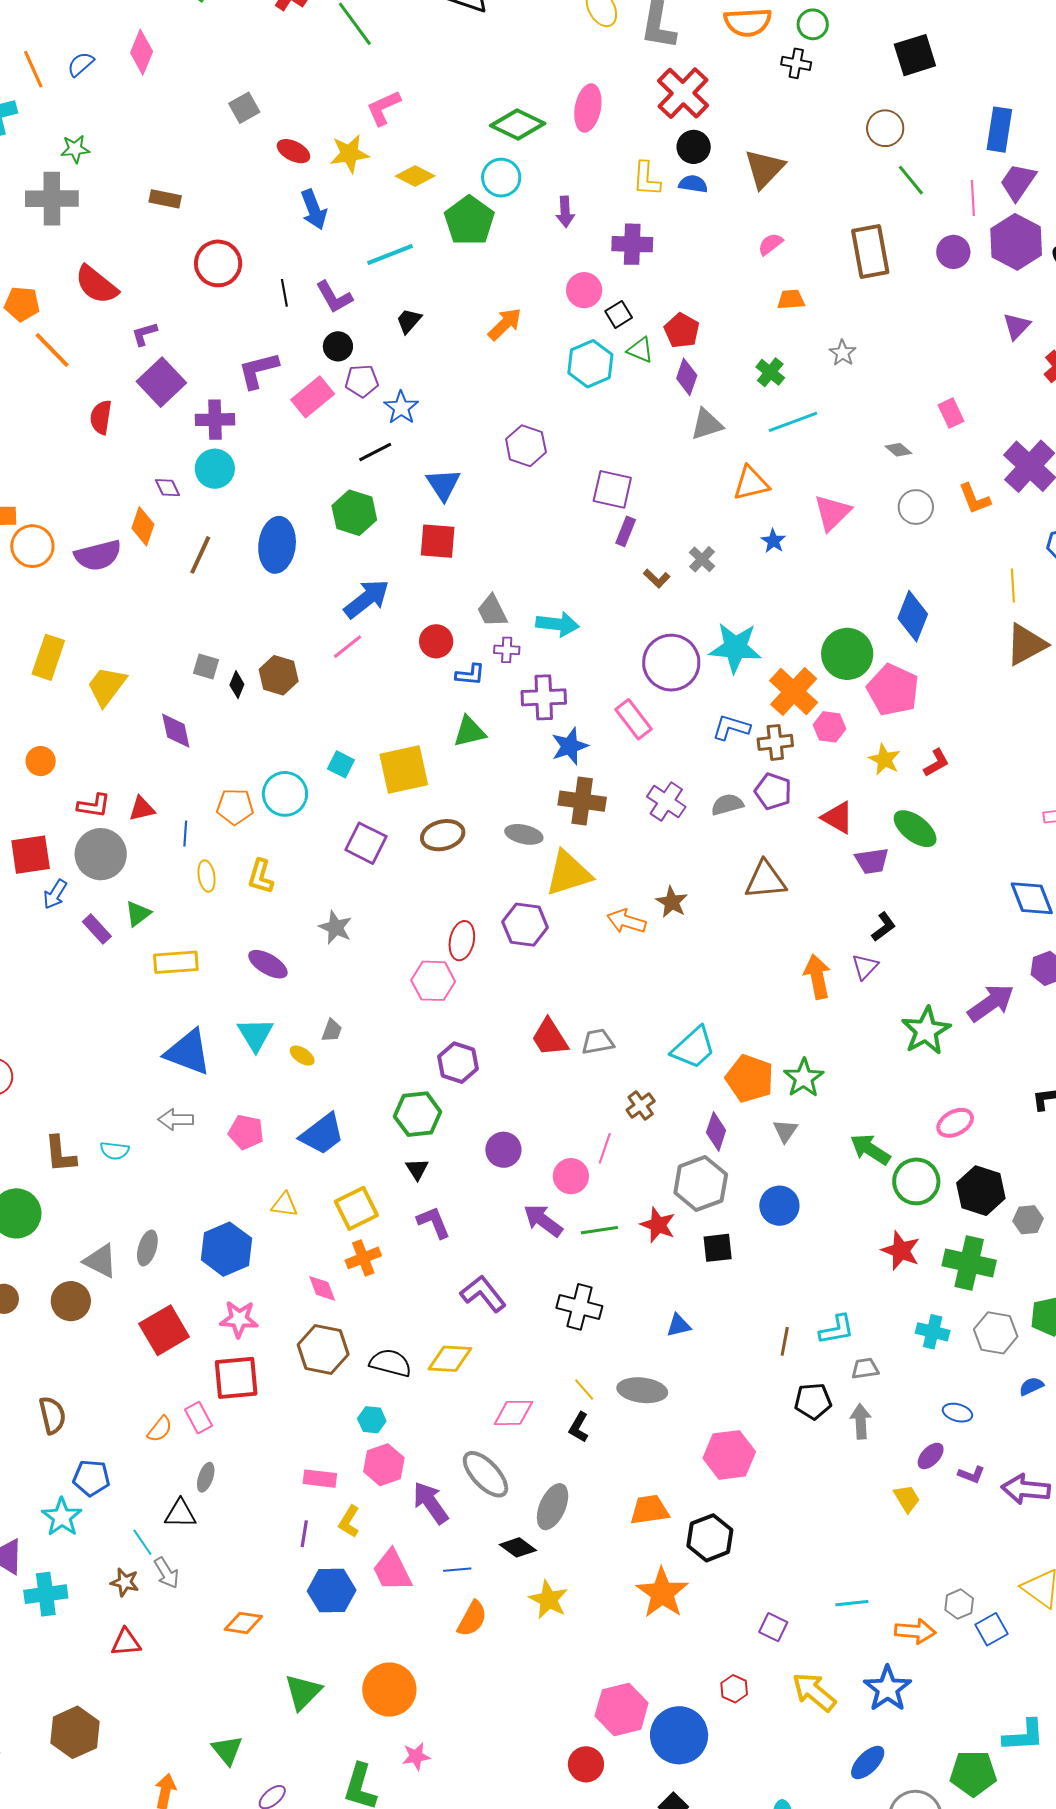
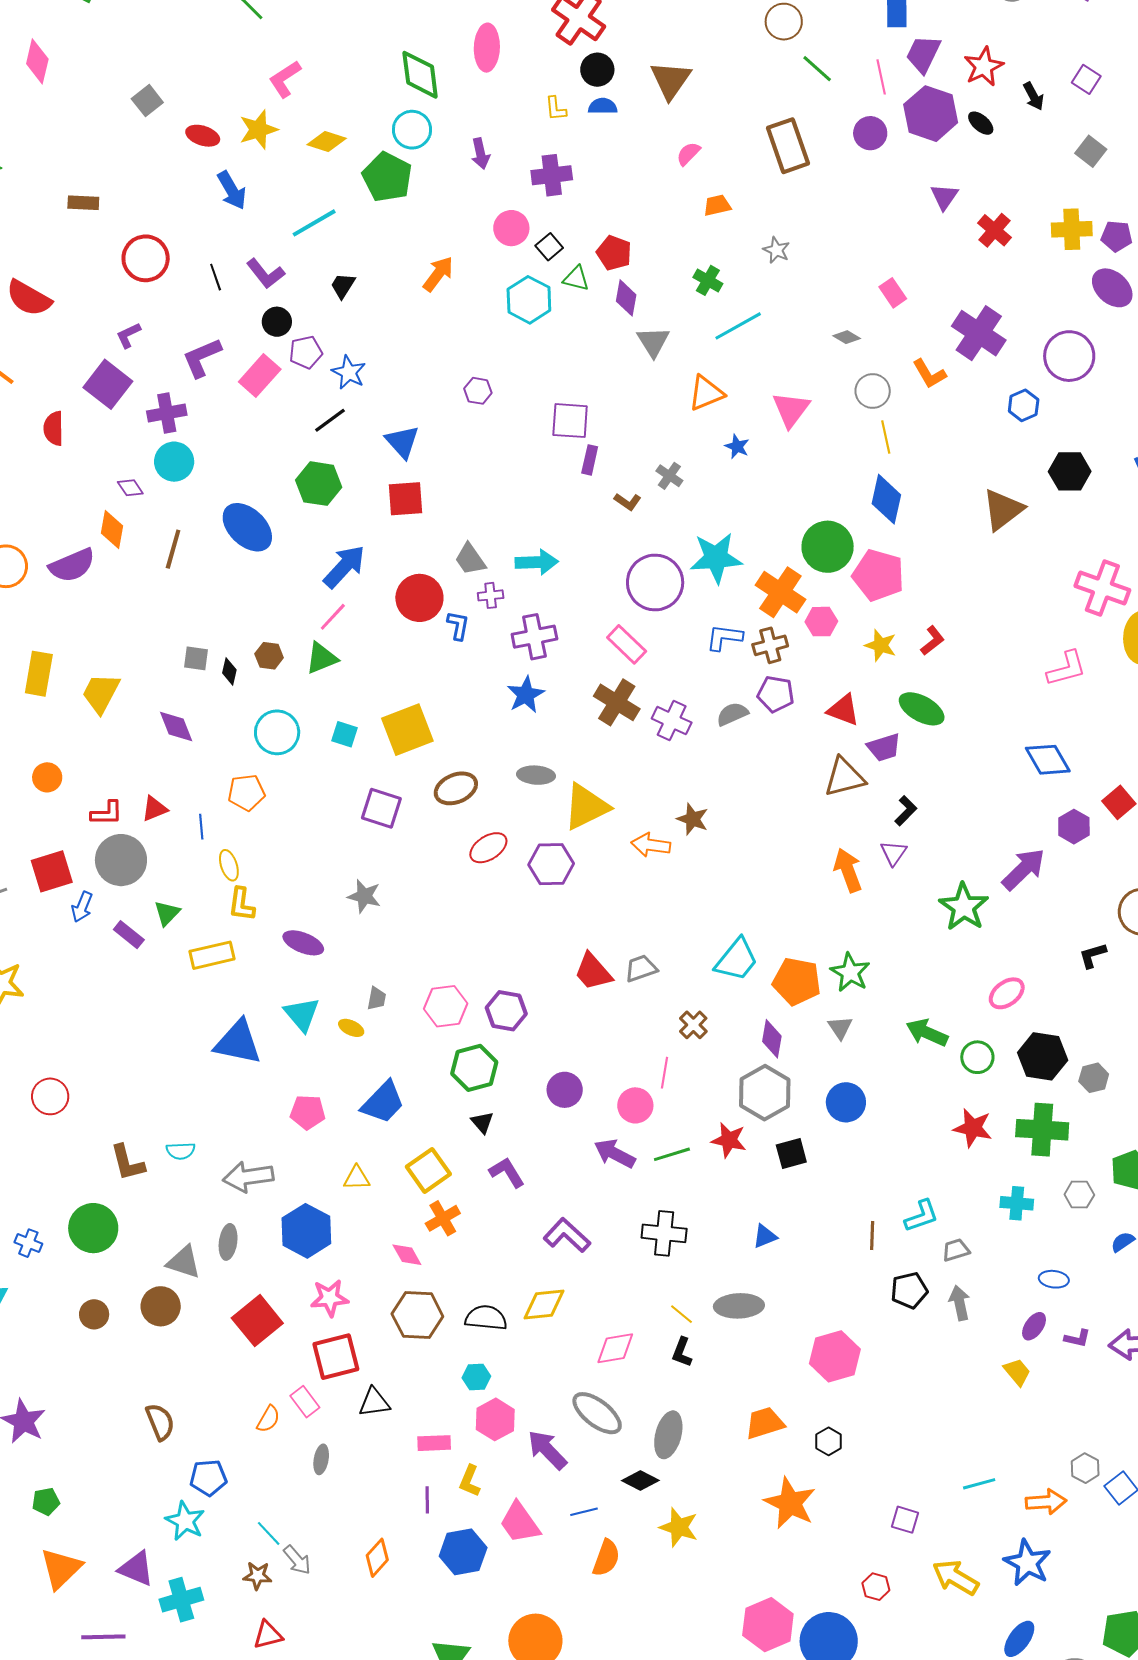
green diamond: (518, 125) -> (420, 75), turned 66
yellow L-shape: (646, 179) -> (556, 109), size x0.7
purple L-shape: (144, 334) -> (128, 335), moved
gray triangle: (707, 424) -> (653, 342), turned -36
purple hexagon: (526, 446) -> (478, 391), size x0.7
blue ellipse: (277, 545) -> (247, 527), turned -44
yellow line: (1013, 585) -> (886, 437), moved
red circle: (436, 641) -> (419, 598), size x1.4
brown hexagon: (279, 675) -> (269, 656), size x0.7
blue L-shape: (470, 675) -> (458, 626), turned -76
green triangle: (469, 732) -> (322, 658), moved
blue star: (570, 746) -> (526, 695), moved
cyan circle: (285, 794) -> (277, 732), moved
brown cross: (582, 801) -> (617, 702), moved, turned 33
yellow L-shape: (261, 876) -> (242, 904), moved
brown triangle: (765, 880) -> (844, 777), moved
red ellipse: (462, 941) -> (488, 848), moved, turned 54
pink hexagon: (433, 981) -> (446, 1006), moved
gray arrow: (176, 1120) -> (248, 1177), moved, size x1.4
green circle: (916, 1181) -> (977, 1057), size x0.7
gray hexagon: (996, 1333) -> (1079, 1195), size x0.7
black triangle: (180, 1514) -> (374, 1402), moved
black hexagon: (710, 1538) -> (829, 1441), size x0.6
orange diamond: (243, 1623) -> (377, 1558), moved, turned -48

